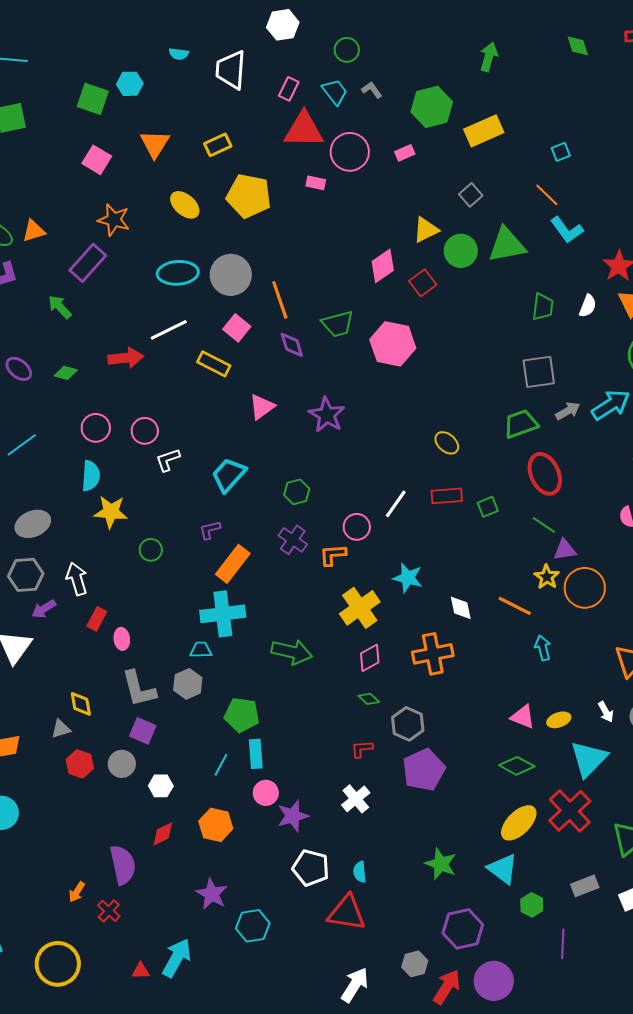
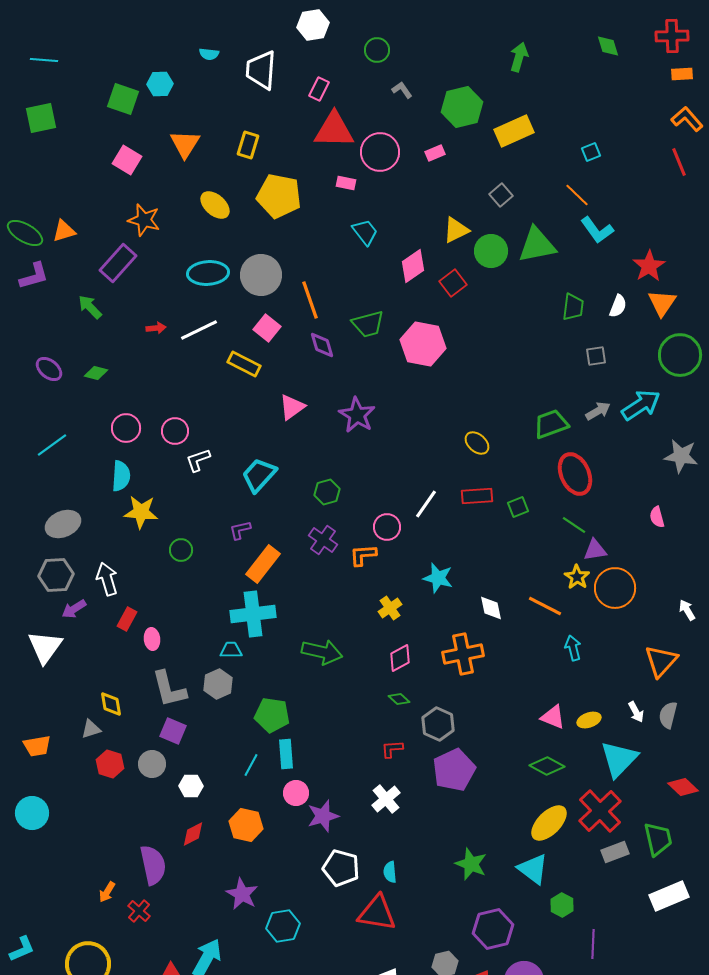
cyan trapezoid: (335, 92) -> (365, 232), moved
yellow rectangle: (218, 145) -> (248, 145), turned -48
red arrow: (126, 358) -> (156, 328), moved, size x0.6
gray square: (539, 372) -> (596, 356), moved, size x0.6
yellow cross: (360, 608) -> (390, 608), size x0.6
gray rectangle: (585, 886) -> (615, 852), moved

